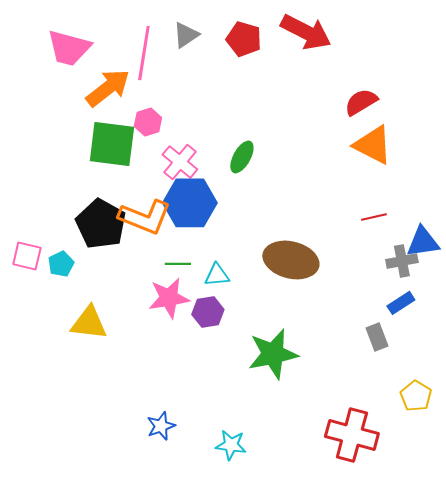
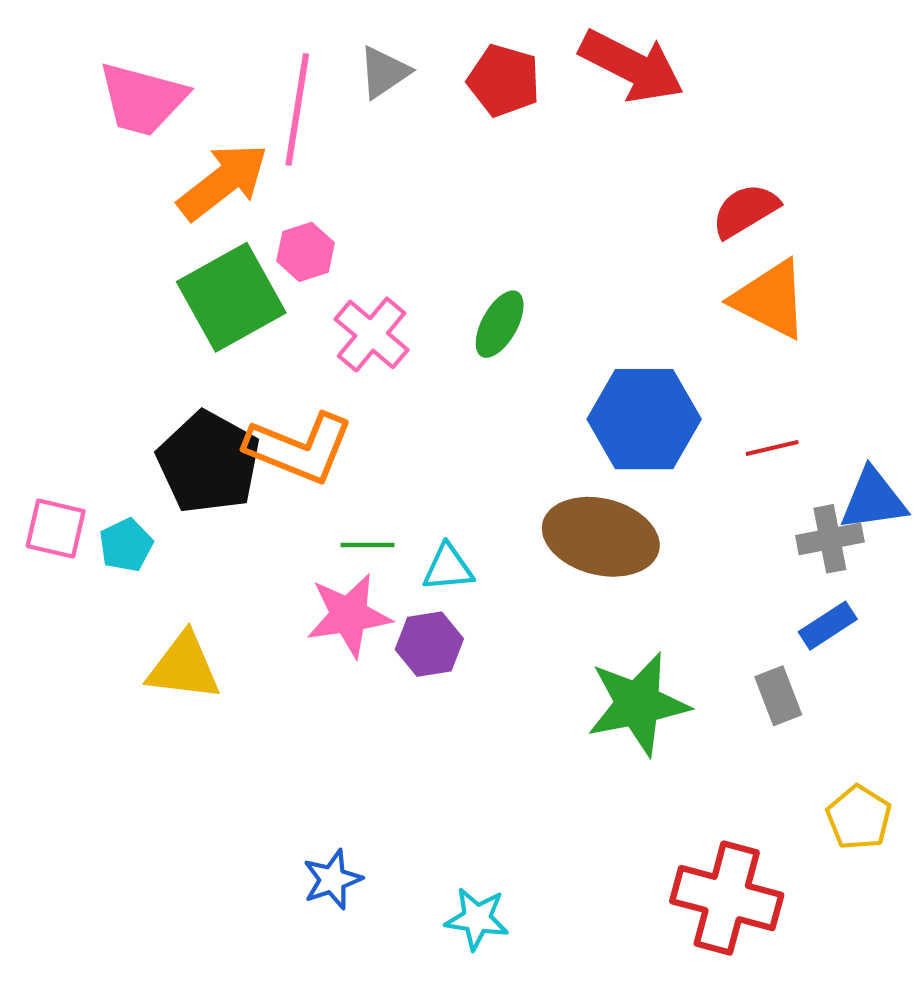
green square: (112, 144) -> (231, 297), turned -36
blue hexagon: (190, 203) -> (644, 419), moved
green star: (273, 354) -> (638, 704), moved

